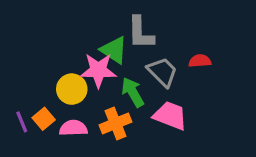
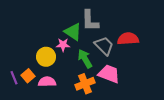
red semicircle: (200, 61) -> (128, 39), size x1.5
pink star: (98, 70) -> (63, 45), size x0.6
orange cross: (116, 123) -> (85, 84), moved

